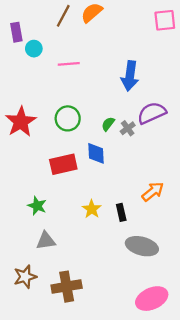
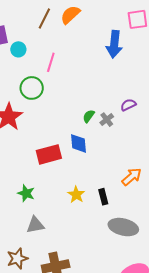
pink line: (69, 64) -> (51, 62), turned -66
blue arrow: (130, 76) -> (114, 44), moved
purple semicircle: (152, 113) -> (128, 105), size x0.6
green circle: (68, 118) -> (32, 88), moved

